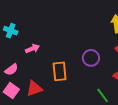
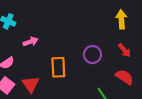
red triangle: (34, 89) -> (31, 84), turned -48

